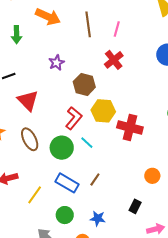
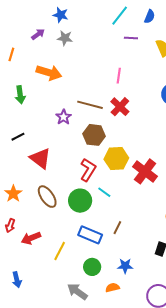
brown line: (88, 24) -> (90, 105), moved, turned -60
red cross: (130, 127) -> (145, 171), turned 30

